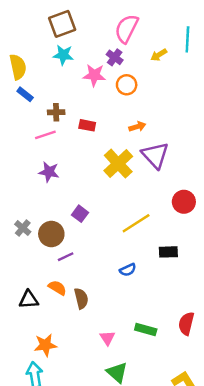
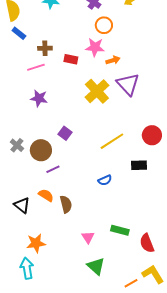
pink star: (94, 75) -> (95, 47), moved
red circle: (184, 202) -> (152, 135), moved
black triangle: (29, 300) -> (22, 205), turned 42
red semicircle: (186, 324) -> (147, 243), moved, turned -36

